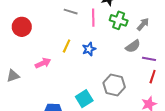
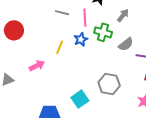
green cross: (119, 20) -> (103, 32), moved
gray arrow: (143, 24) -> (123, 15), moved
blue star: (89, 49) -> (81, 39), moved

